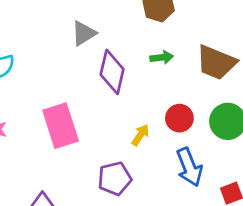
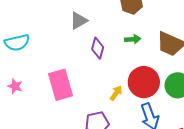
purple diamond: (112, 72) -> (98, 48), size x0.7
red circle: (179, 118) -> (144, 82), size x1.6

